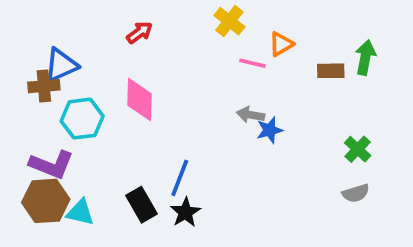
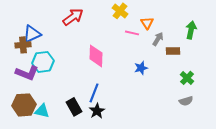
red arrow: (140, 33) -> (73, 17), size x1.5
orange triangle: (281, 44) -> (147, 23), turned -32
brown rectangle: (331, 71) -> (173, 51), moved
pink diamond: (140, 99) -> (96, 56), moved
gray arrow: (251, 115) -> (158, 39), moved, turned 112
purple L-shape: (52, 165) -> (27, 73), moved

